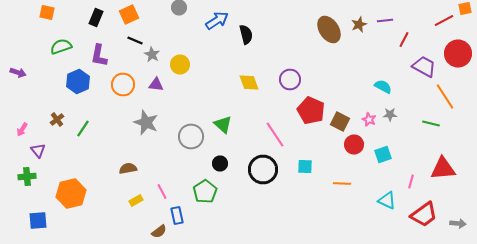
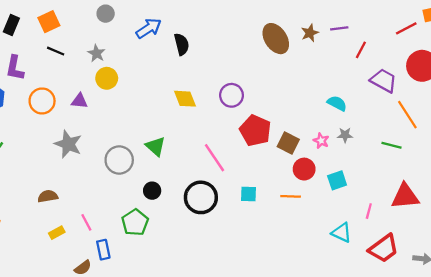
gray star: (152, 54) -> (96, 53), moved
orange line: (342, 184) -> (291, 196), moved

